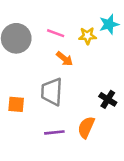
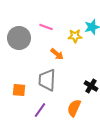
pink line: (56, 33) -> (46, 27), moved
purple line: (54, 132) -> (40, 110), moved, turned -49

